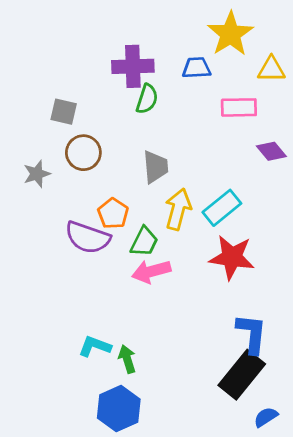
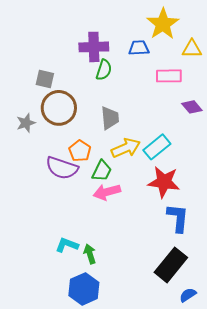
brown circle: (83, 153) -> (59, 108), size x1.4
yellow arrow: (178, 209) -> (126, 148), turned 52
blue L-shape: (252, 334) -> (178, 218), moved

